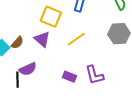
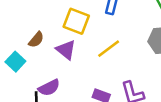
brown semicircle: (17, 43) -> (36, 40), moved

